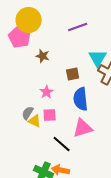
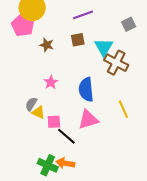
brown square: (73, 74) -> (78, 40), moved
pink square: (50, 115) -> (54, 122), moved

